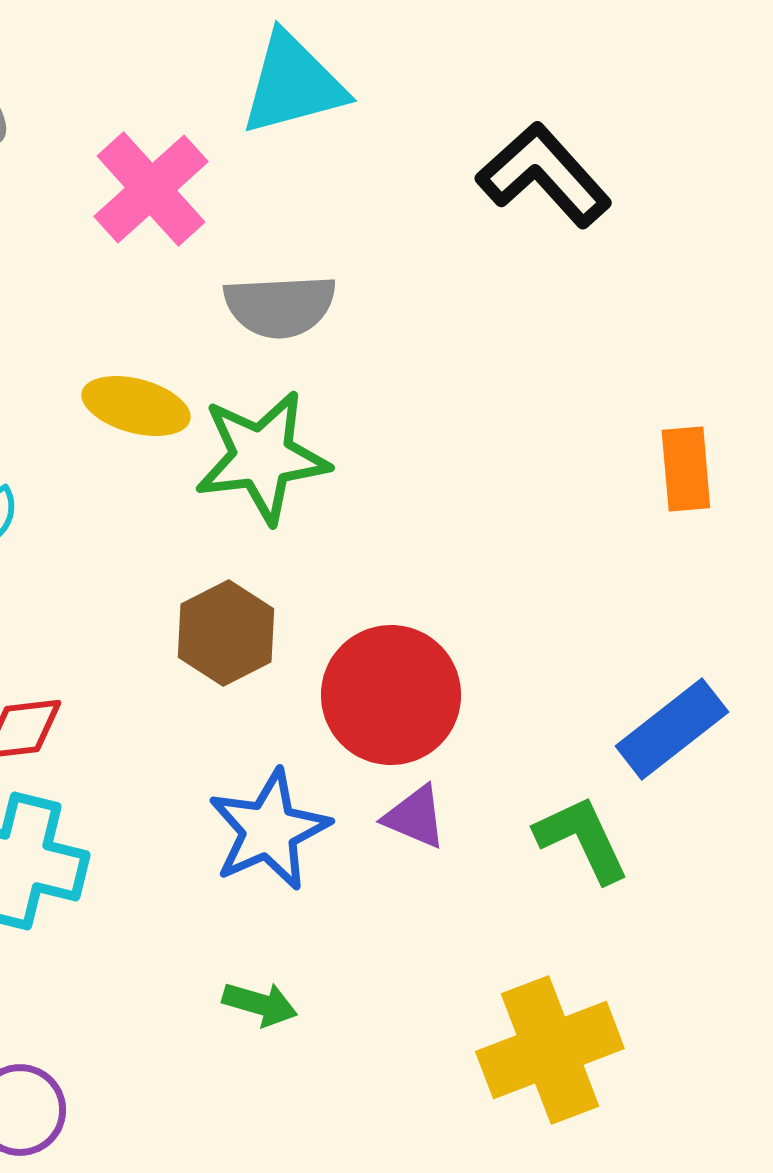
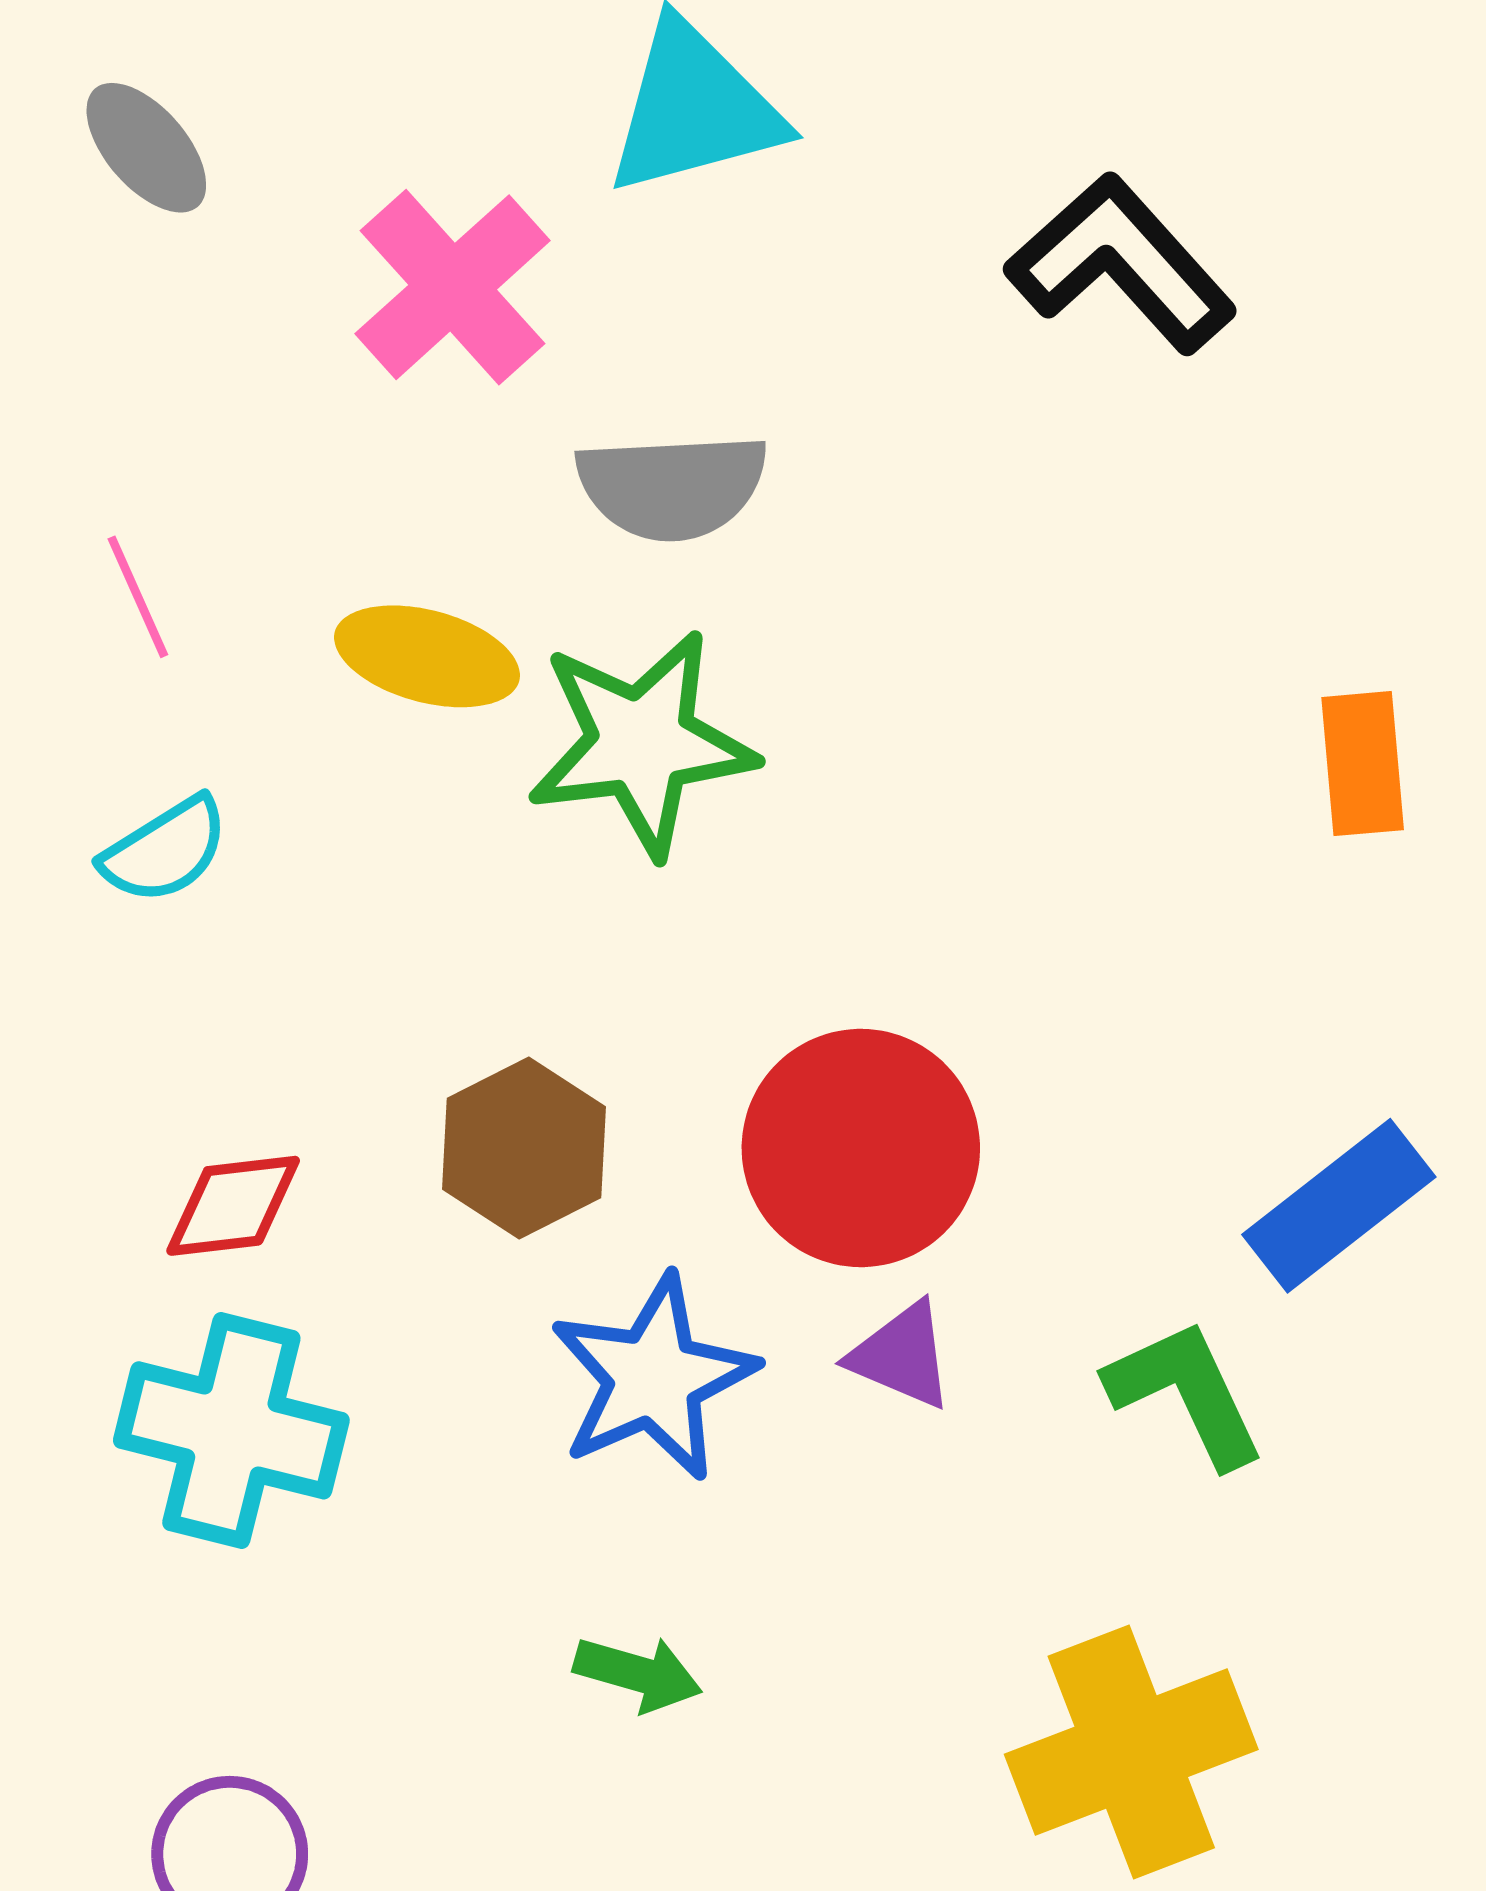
brown hexagon: (226, 633) -> (524, 1148), moved

